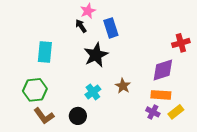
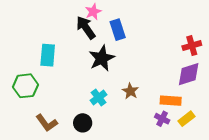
black arrow: (81, 26) -> (86, 28), size x1.6
purple diamond: (163, 70) -> (189, 74), moved
green hexagon: (35, 90) -> (25, 86), moved

